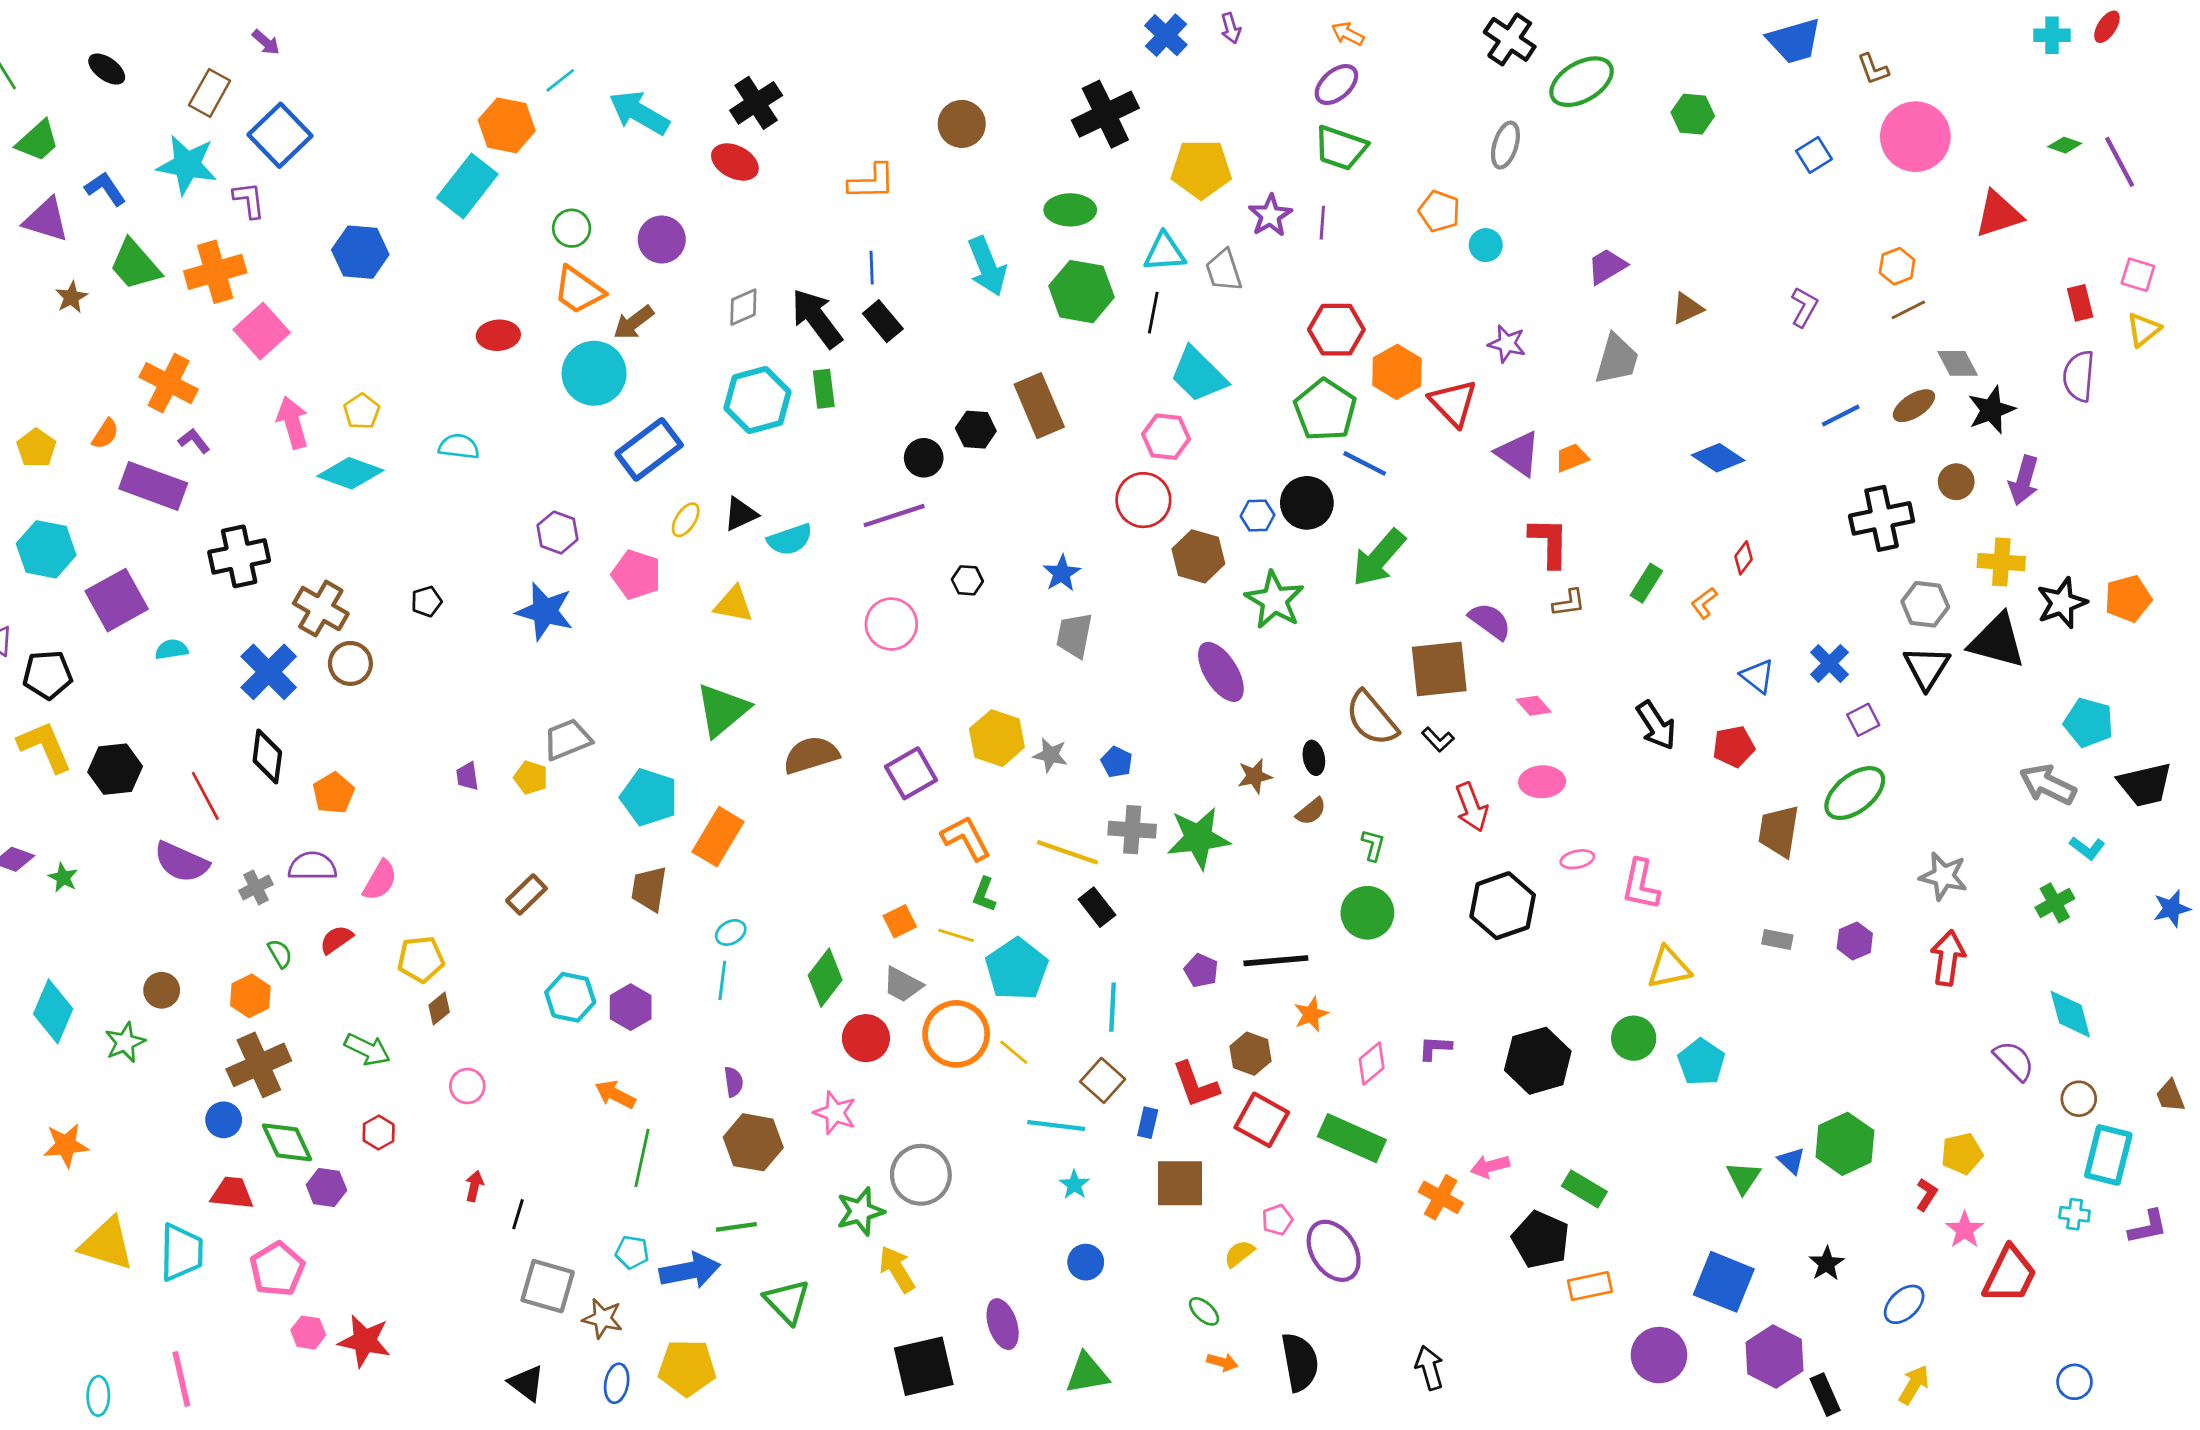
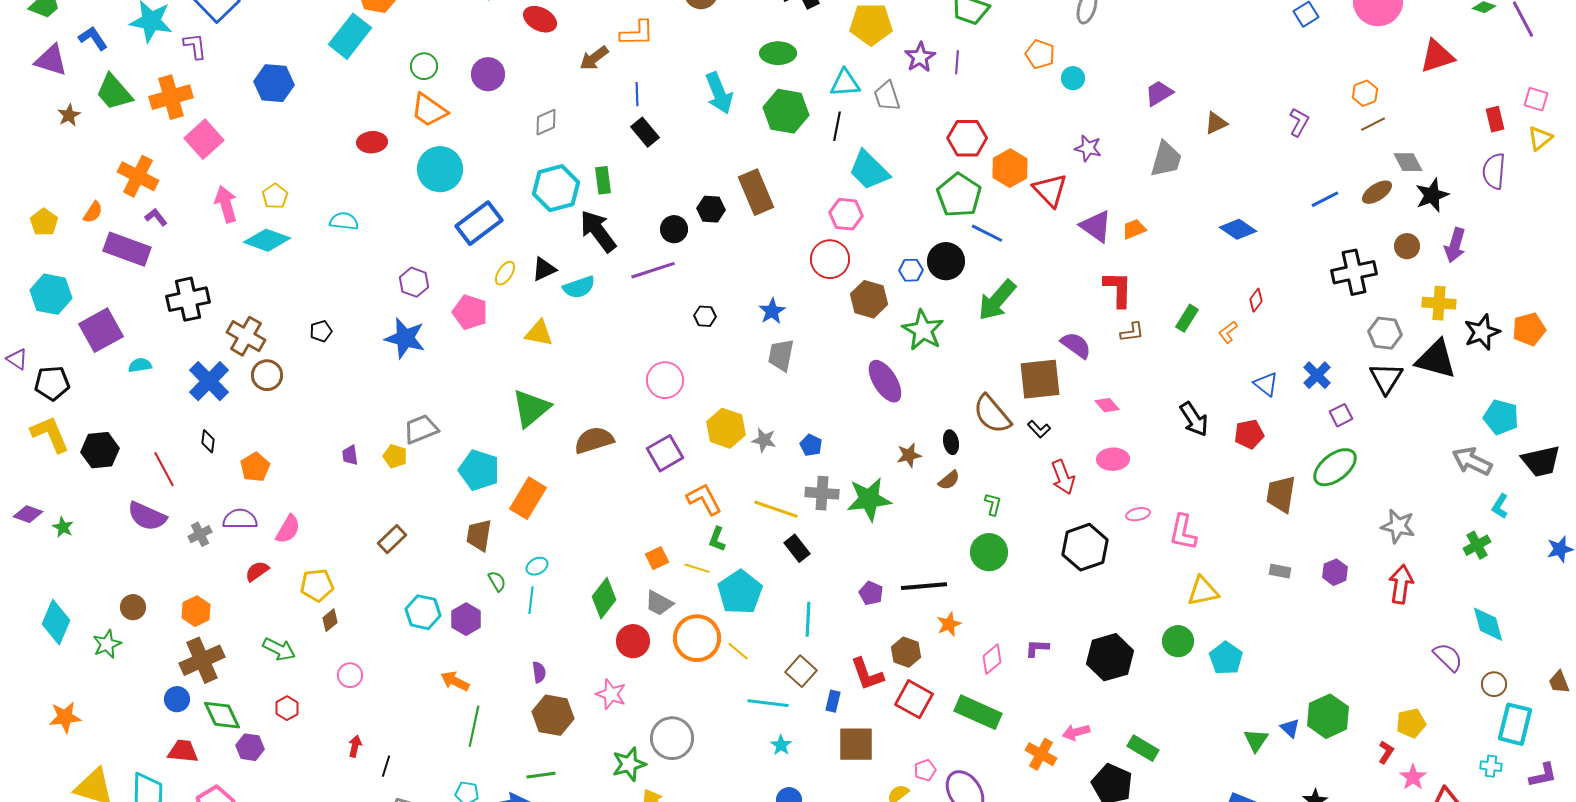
black arrow: (817, 318) -> (598, 231), moved
brown arrow: (634, 323) -> (594, 58), moved
pink circle: (891, 624) -> (665, 380), moved
black diamond: (267, 756) -> (208, 441), size x0.6
cyan L-shape: (2087, 848) -> (1500, 506), turned 85
green semicircle: (280, 954) -> (497, 581), moved

